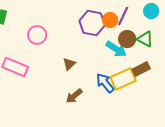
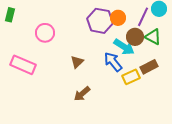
purple line: (123, 16) -> (143, 17), moved
yellow rectangle: (123, 79) -> (131, 77), size x0.7
blue arrow: (105, 83) -> (113, 62), moved

